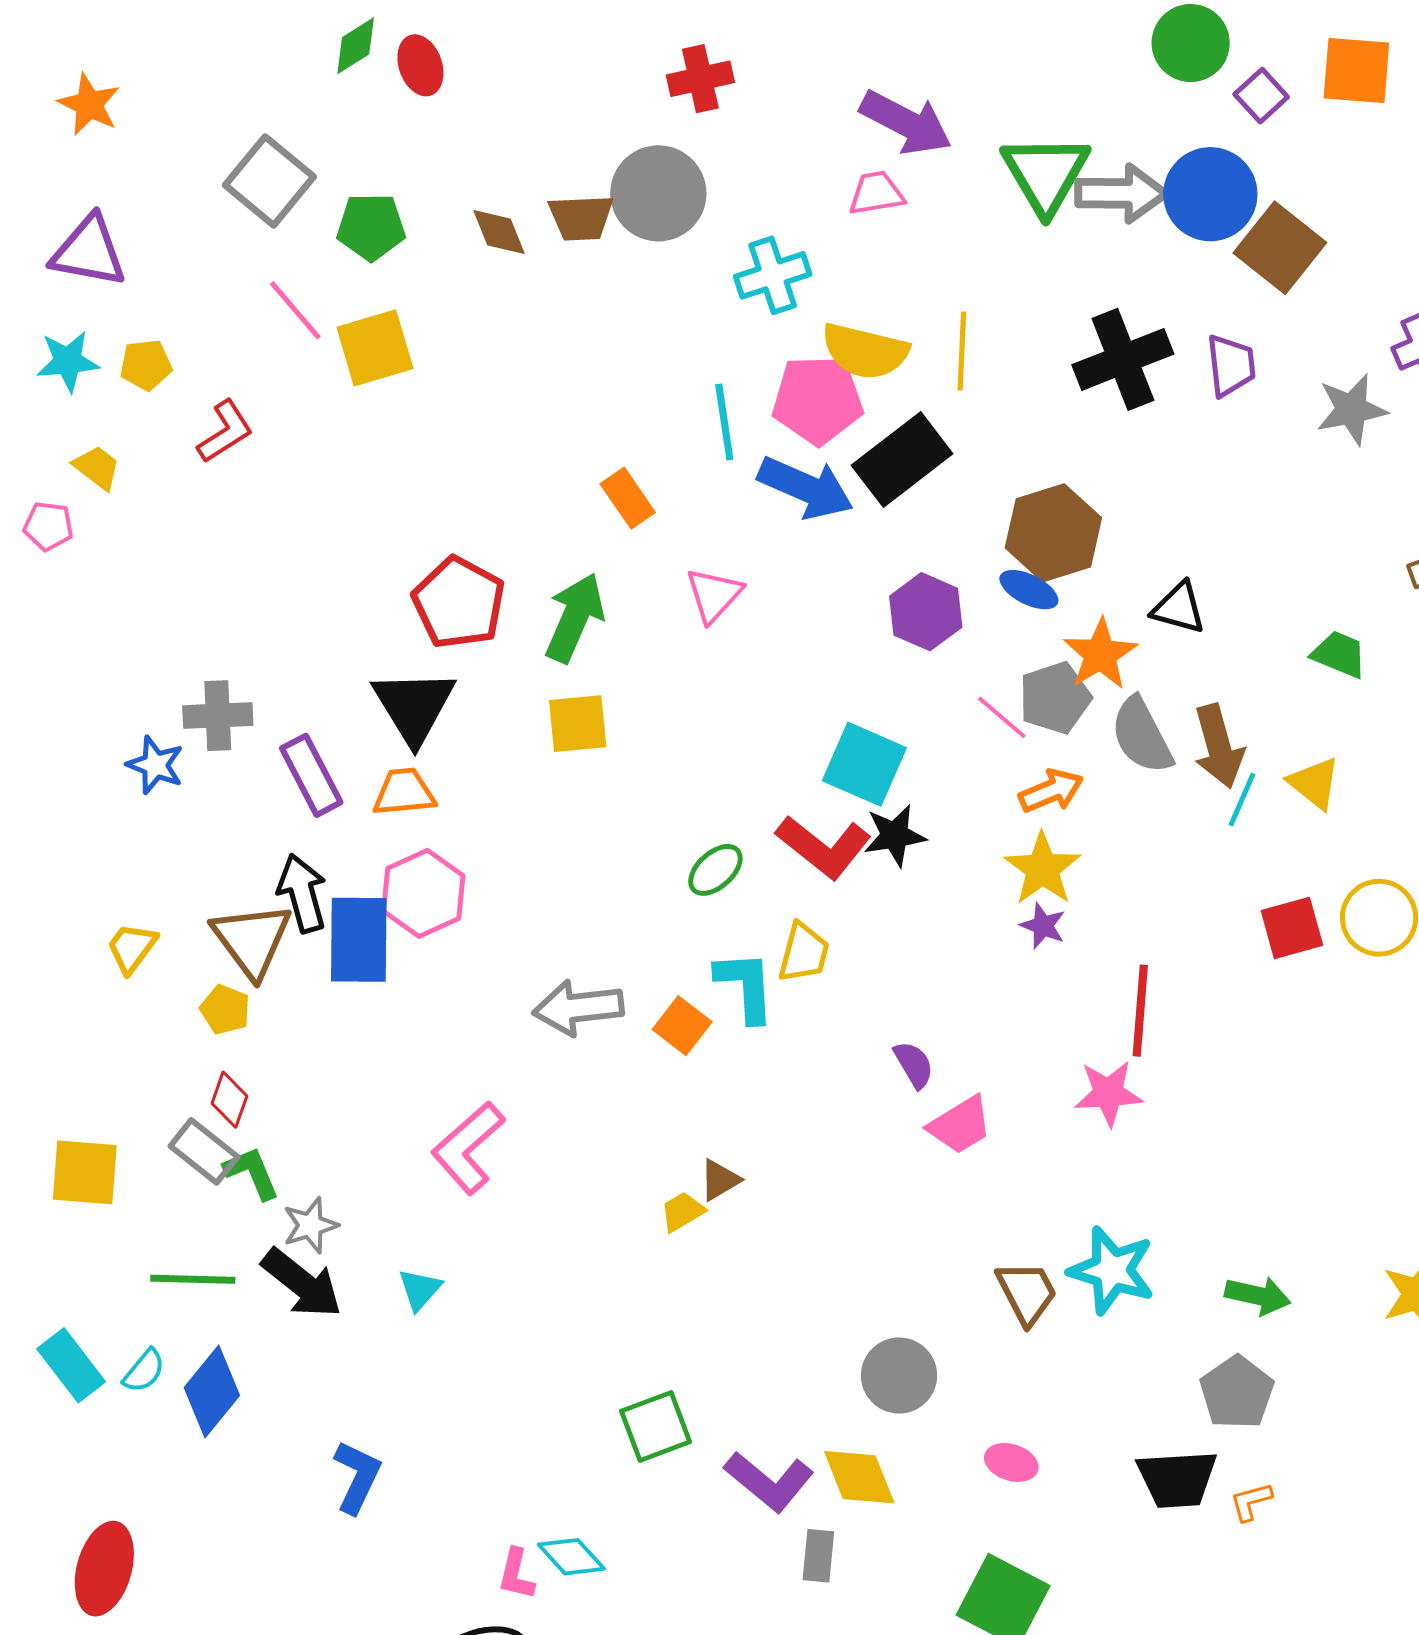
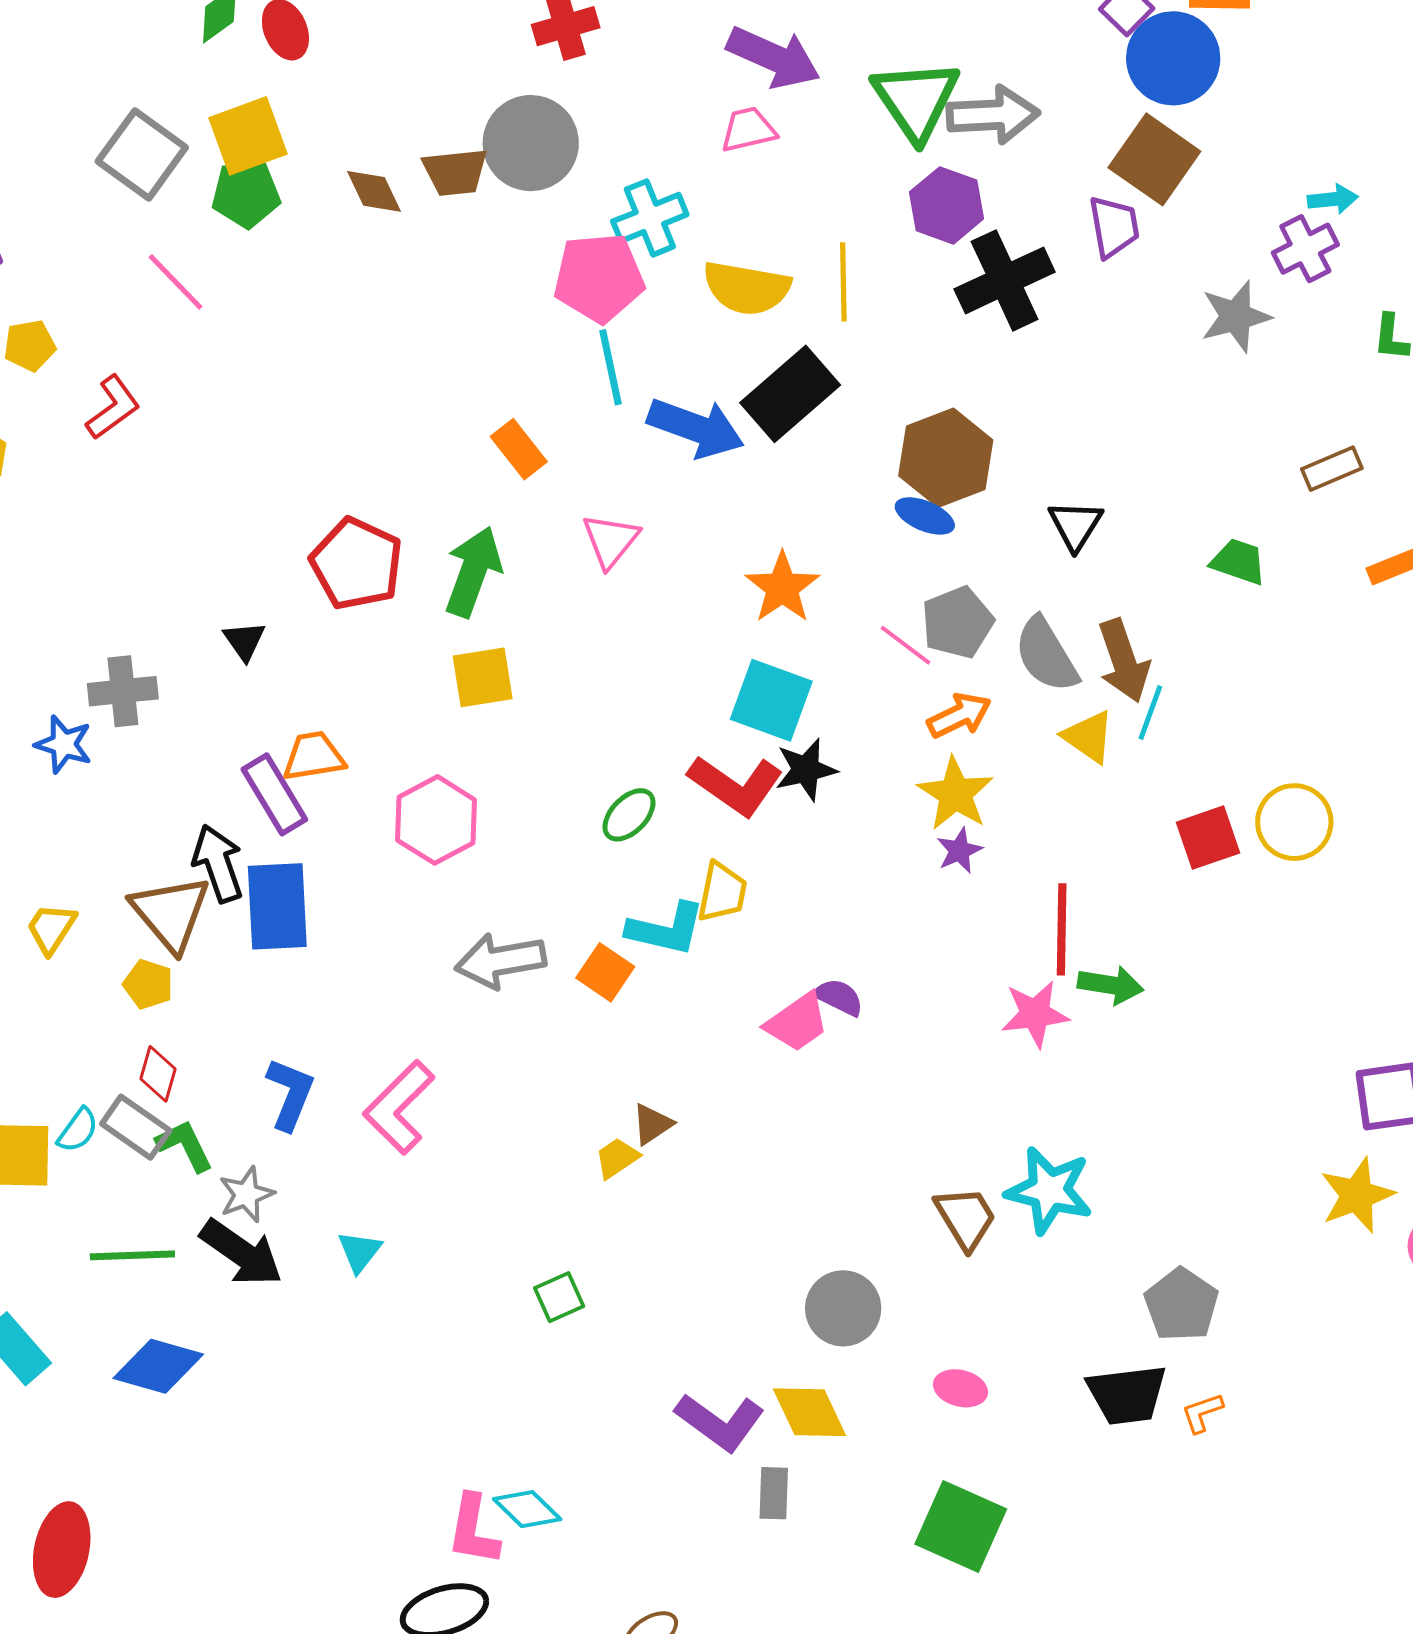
blue circle: (1210, 194) -> (1173, 58), moved
yellow square: (375, 348) -> (248, 136), moved
purple trapezoid: (1231, 365) -> (1114, 227), moved
pink pentagon: (818, 400) -> (599, 278), moved
black triangle: (1179, 608) -> (1075, 525), turned 50
purple hexagon: (926, 612) -> (947, 205), moved
orange star: (1100, 654) -> (782, 588), moved
black triangle: (414, 706) -> (244, 641), moved, size x0.5
purple rectangle: (311, 775) -> (274, 794), moved
yellow triangle: (1314, 783) -> (1089, 737), moved
pink hexagon: (423, 893) -> (436, 820), moved
purple star: (1043, 926) -> (959, 851), turned 30
cyan L-shape: (745, 986) -> (666, 929), turned 110
purple semicircle: (914, 1065) -> (839, 997), turned -30
pink trapezoid: (960, 1125) -> (797, 1022), moved
green arrow: (1258, 1296) -> (1111, 985), moved
cyan semicircle: (144, 1371) -> (78, 1130), moved
blue diamond: (212, 1392) -> (158, 1366), turned 70
green square: (656, 1426) -> (559, 1297), moved, size x0.7
blue L-shape: (357, 1477) -> (290, 1094), moved
pink L-shape: (516, 1574) -> (473, 1530), size x1.4

